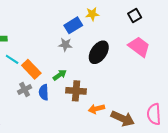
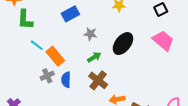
blue rectangle: (73, 25) -> (70, 14), moved
green arrow: (60, 75) -> (94, 57), moved
brown cross: (76, 91) -> (98, 80), turned 30

